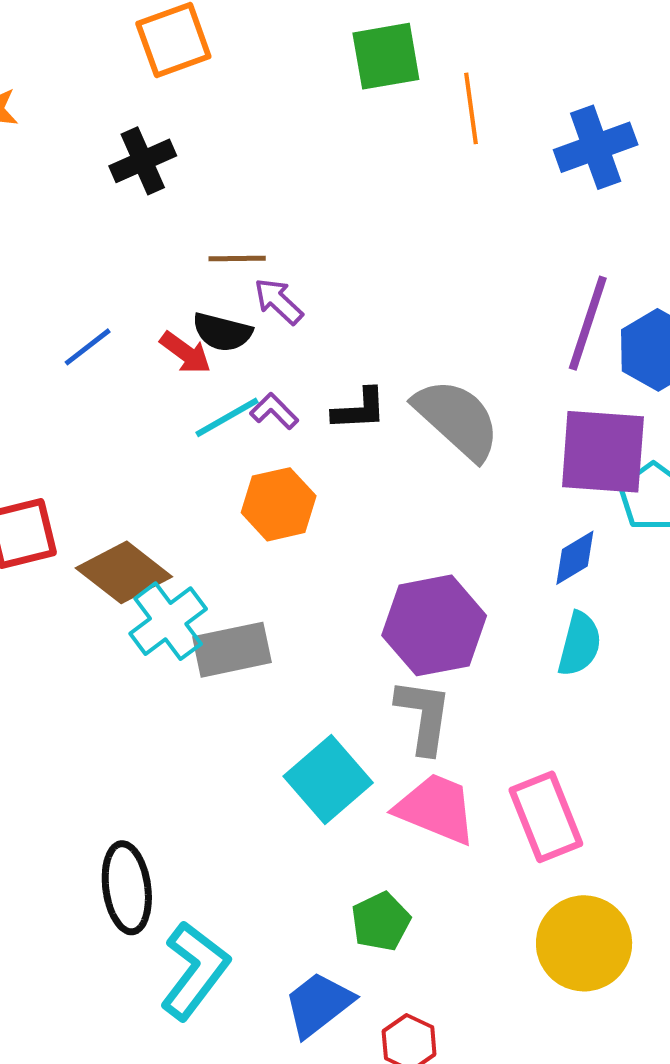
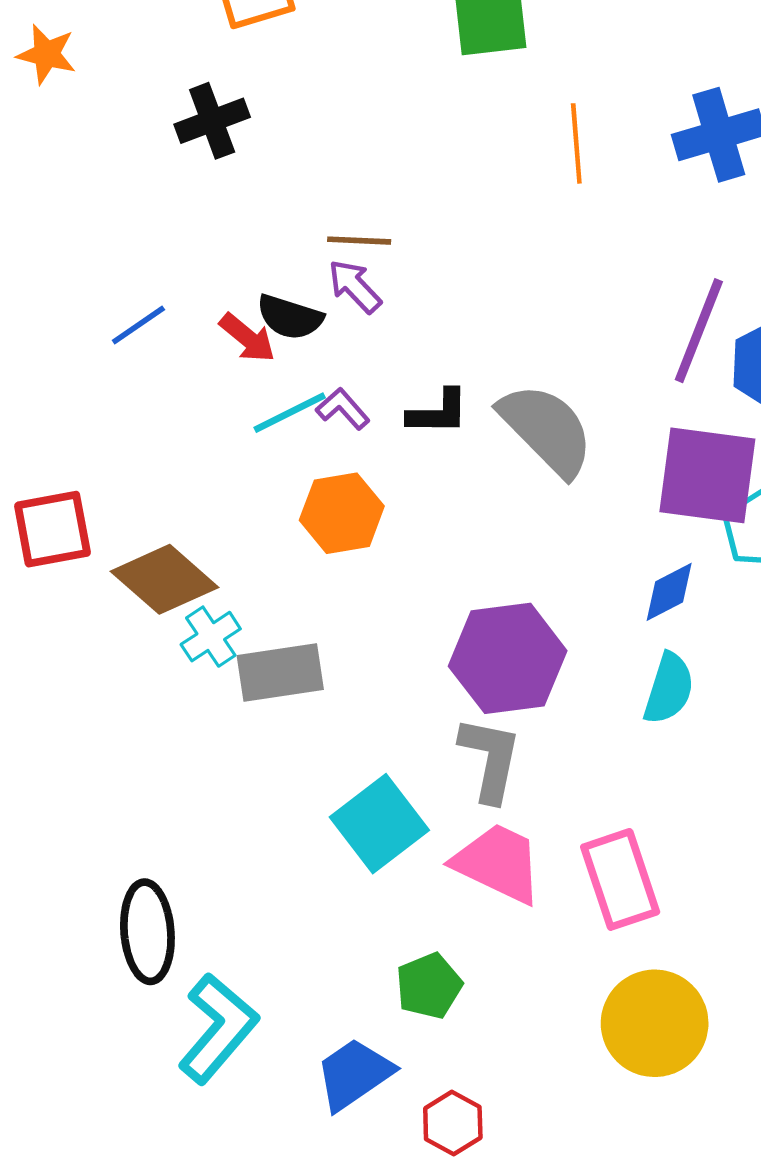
orange line: (471, 108) -> (576, 143), moved
brown line: (237, 259) -> (359, 241), moved
cyan cross: (168, 621) -> (211, 637), size x0.7

